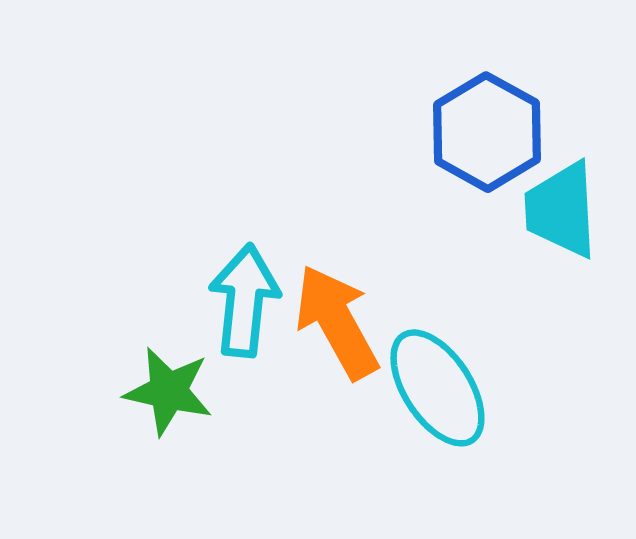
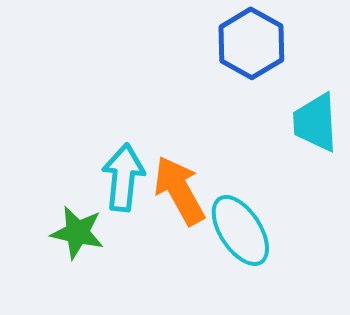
blue hexagon: (487, 132) -> (251, 43), moved

